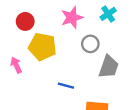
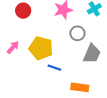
yellow pentagon: (42, 47) -> (41, 48), moved
pink arrow: (16, 65) -> (13, 47), turned 64

